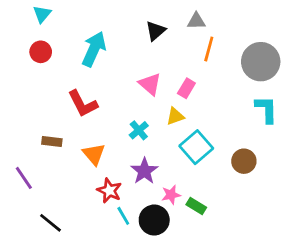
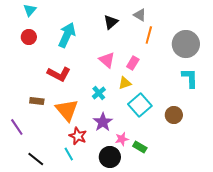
gray triangle: (196, 21) -> (140, 15), turned 32
red L-shape: (83, 104) -> (59, 74), turned -35
orange triangle: (94, 154) -> (67, 110), size x1.4
cyan line: (123, 216) -> (69, 154), moved

